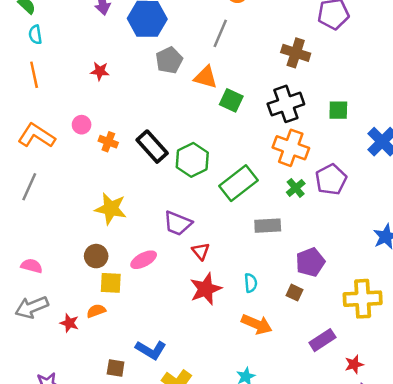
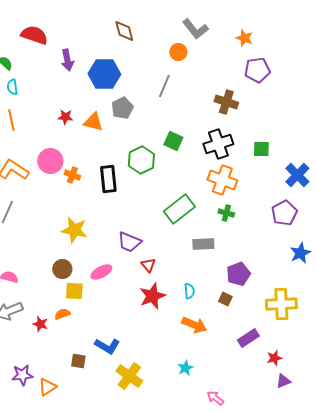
orange triangle: (206, 77) -> (93, 122), moved
pink circle: (82, 125) -> (50, 161), size x1.6
black rectangle: (152, 147) -> (108, 179), turned 36
green hexagon: (192, 160) -> (141, 160), moved
purple pentagon: (331, 179) -> (284, 213), moved
green cross: (296, 188) -> (226, 213), turned -35

